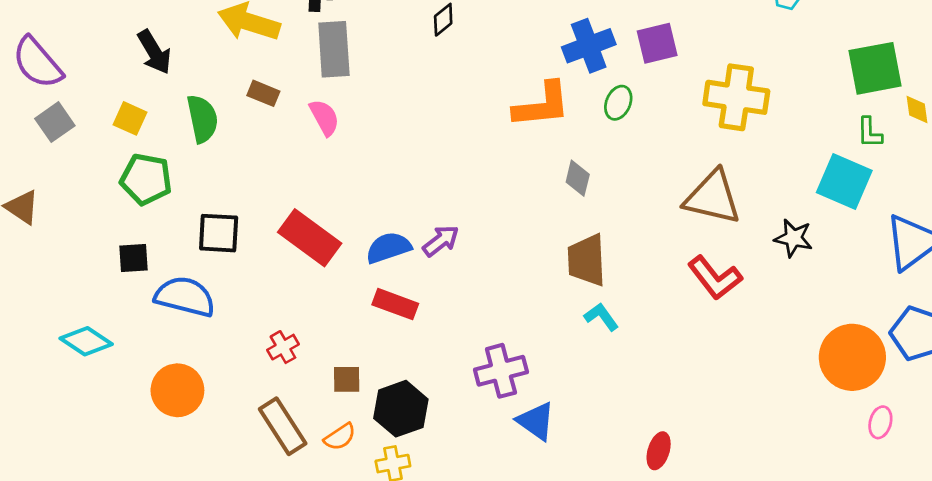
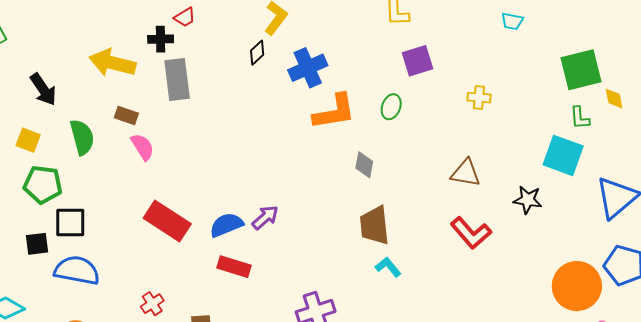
blue cross: (589, 46) -> (308, 68), moved
yellow cross: (736, 97) -> (479, 98), size x0.5
pink semicircle: (324, 117) -> (142, 147), moved
brown triangle: (713, 197) -> (466, 173), size x0.7
black square: (219, 233) -> (70, 223), moved

